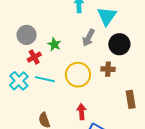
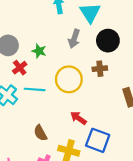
red arrow: (81, 112) -> (78, 118), turned -42

